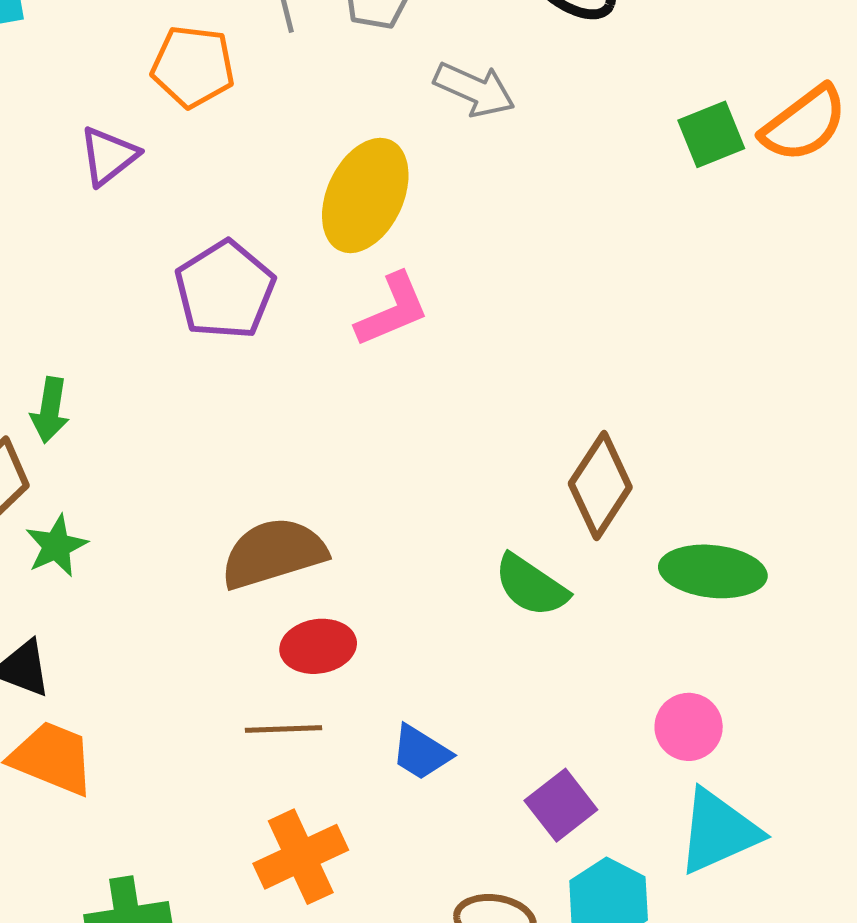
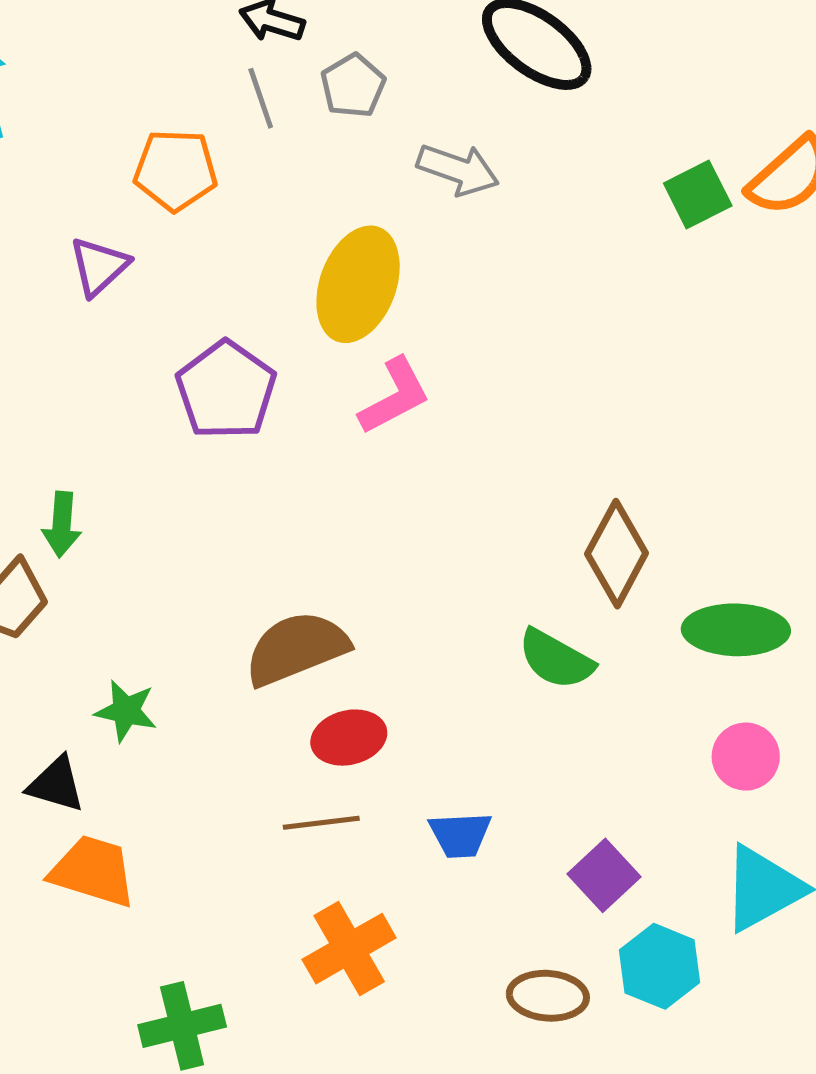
green star: (56, 546) -> (126, 711), moved, turned -30
pink circle: (689, 727) -> (746, 757), moved
blue trapezoid: (421, 753) -> (460, 835), turned -30

